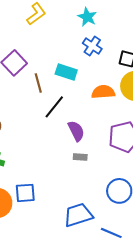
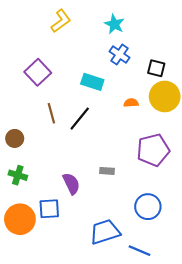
brown line: (38, 83) -> (51, 113), moved
orange semicircle: (103, 92) -> (131, 103), size x0.6
purple semicircle: (76, 131) -> (71, 184), moved

